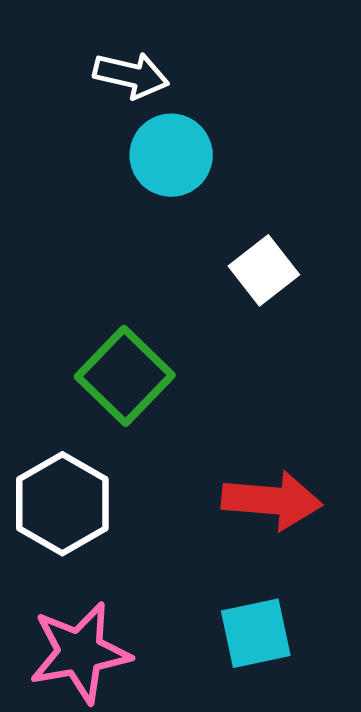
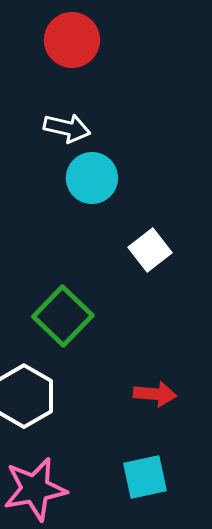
red arrow: (272, 501) -> (155, 394), size x0.7

